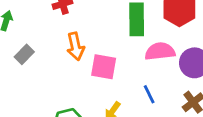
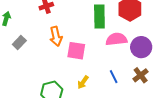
blue line: (149, 94) -> (114, 77), moved

